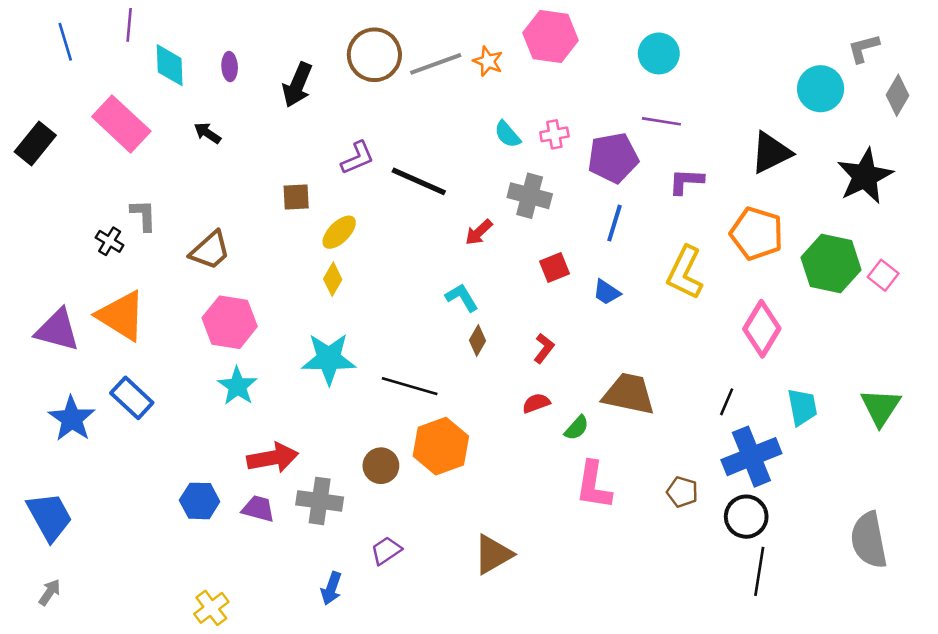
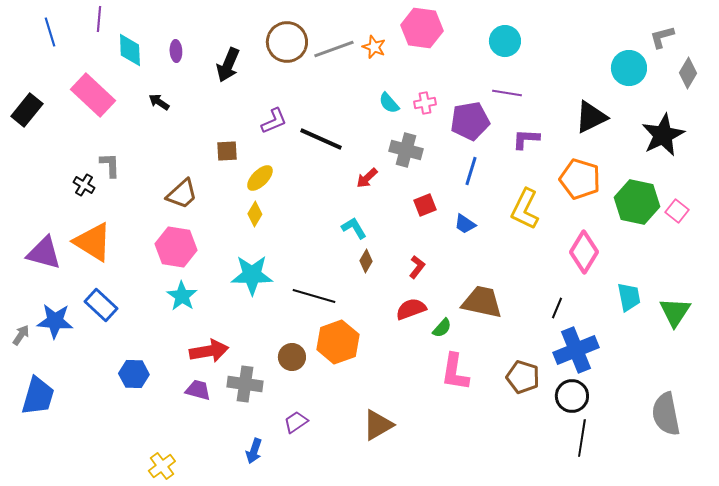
brown trapezoid: (210, 250) -> (182, 194), moved
red semicircle: (536, 403) -> (411, 309), size x1.4
cyan trapezoid: (802, 407) -> (629, 297), moved
blue star: (72, 419) -> (55, 321), turned -30
brown pentagon: (682, 492) -> (523, 377), size x1.4
blue hexagon: (200, 501) -> (134, 374), moved
blue trapezoid: (50, 517) -> (38, 396), turned 45
gray arrow: (50, 592) -> (21, 335), moved

